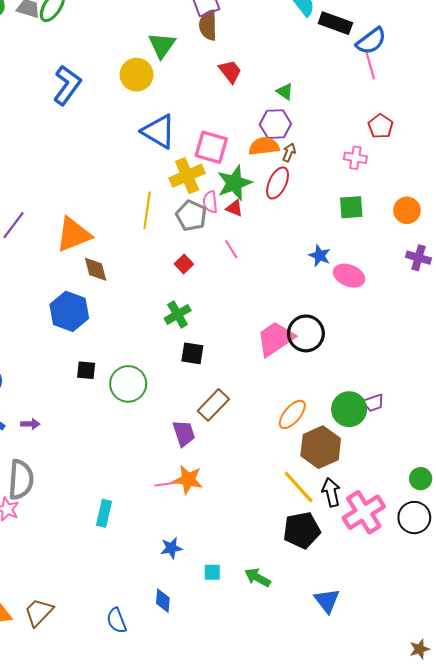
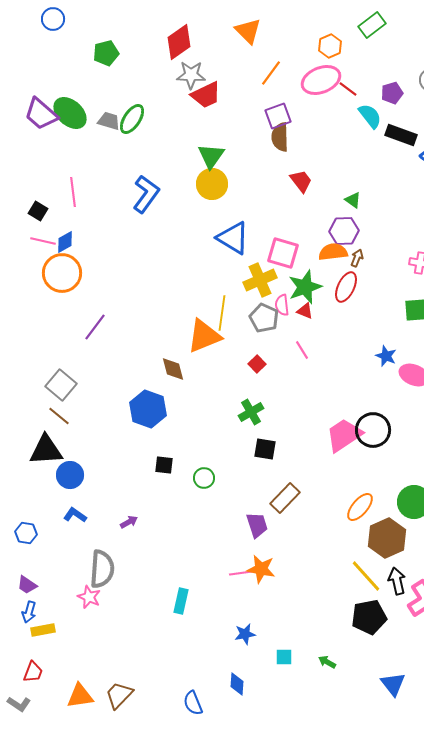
green triangle: (162, 45) -> (211, 156), moved
orange triangle: (73, 235) -> (204, 336), moved
green circle: (128, 384) -> (204, 478), size x0.6
purple arrow: (30, 424) -> (129, 522), moved, turned -30
green arrow: (258, 577) -> (327, 662), size x0.7

